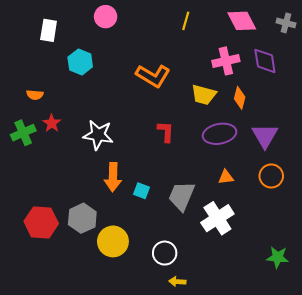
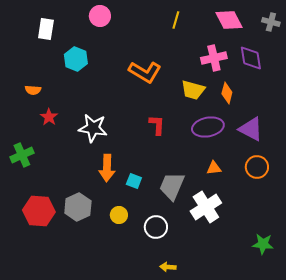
green cross: (23, 133) -> (22, 155), moved
purple triangle: (265, 136) -> (251, 129), turned -32
yellow circle: (113, 241) -> (119, 215), moved, size x0.6
white circle: (165, 253) -> (156, 227), moved

